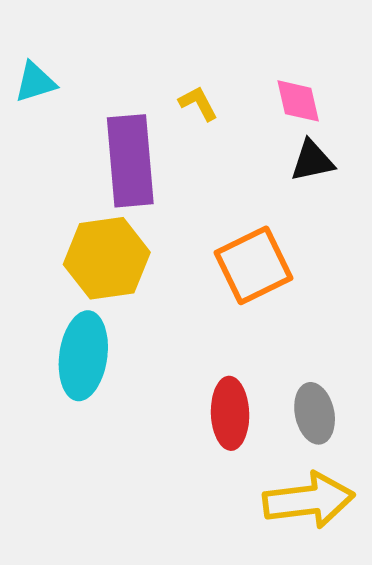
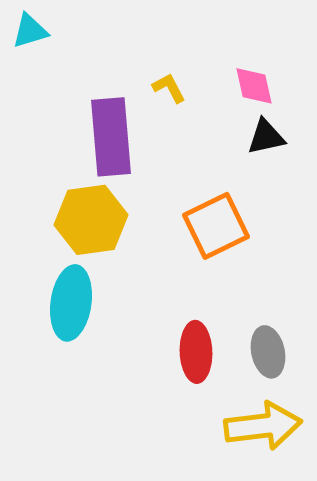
cyan triangle: (35, 82) -> (30, 31), moved

